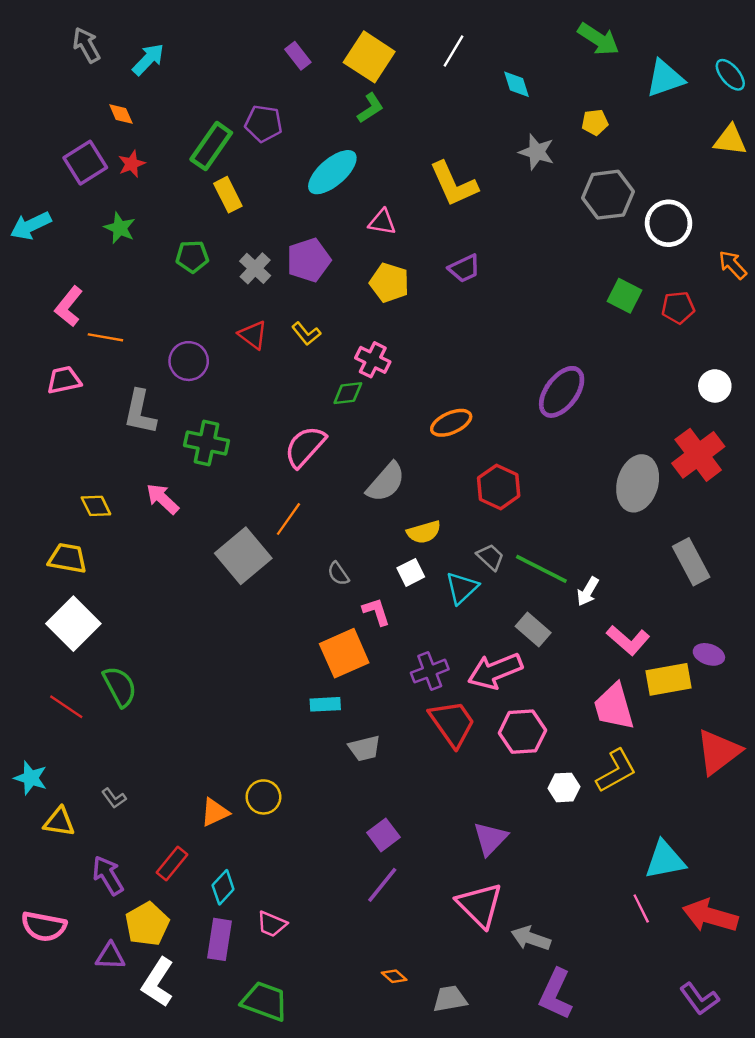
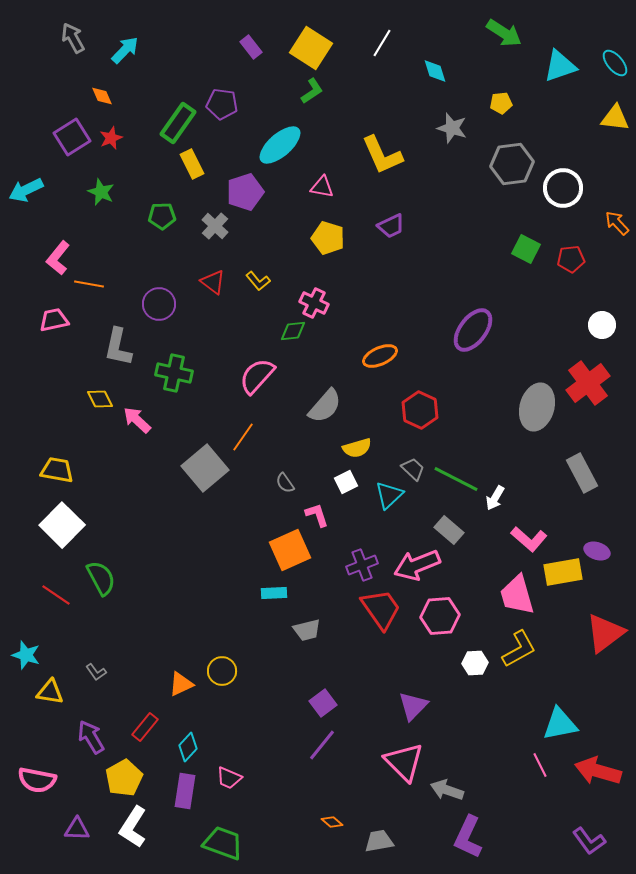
purple pentagon: (309, 260) -> (245, 192), moved
yellow diamond: (96, 506) -> (100, 399), moved
purple triangle: (110, 956) -> (77, 829), moved

